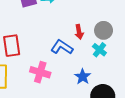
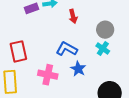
red arrow: (79, 32) -> (73, 16), moved
blue star: (83, 77) -> (78, 69), moved

